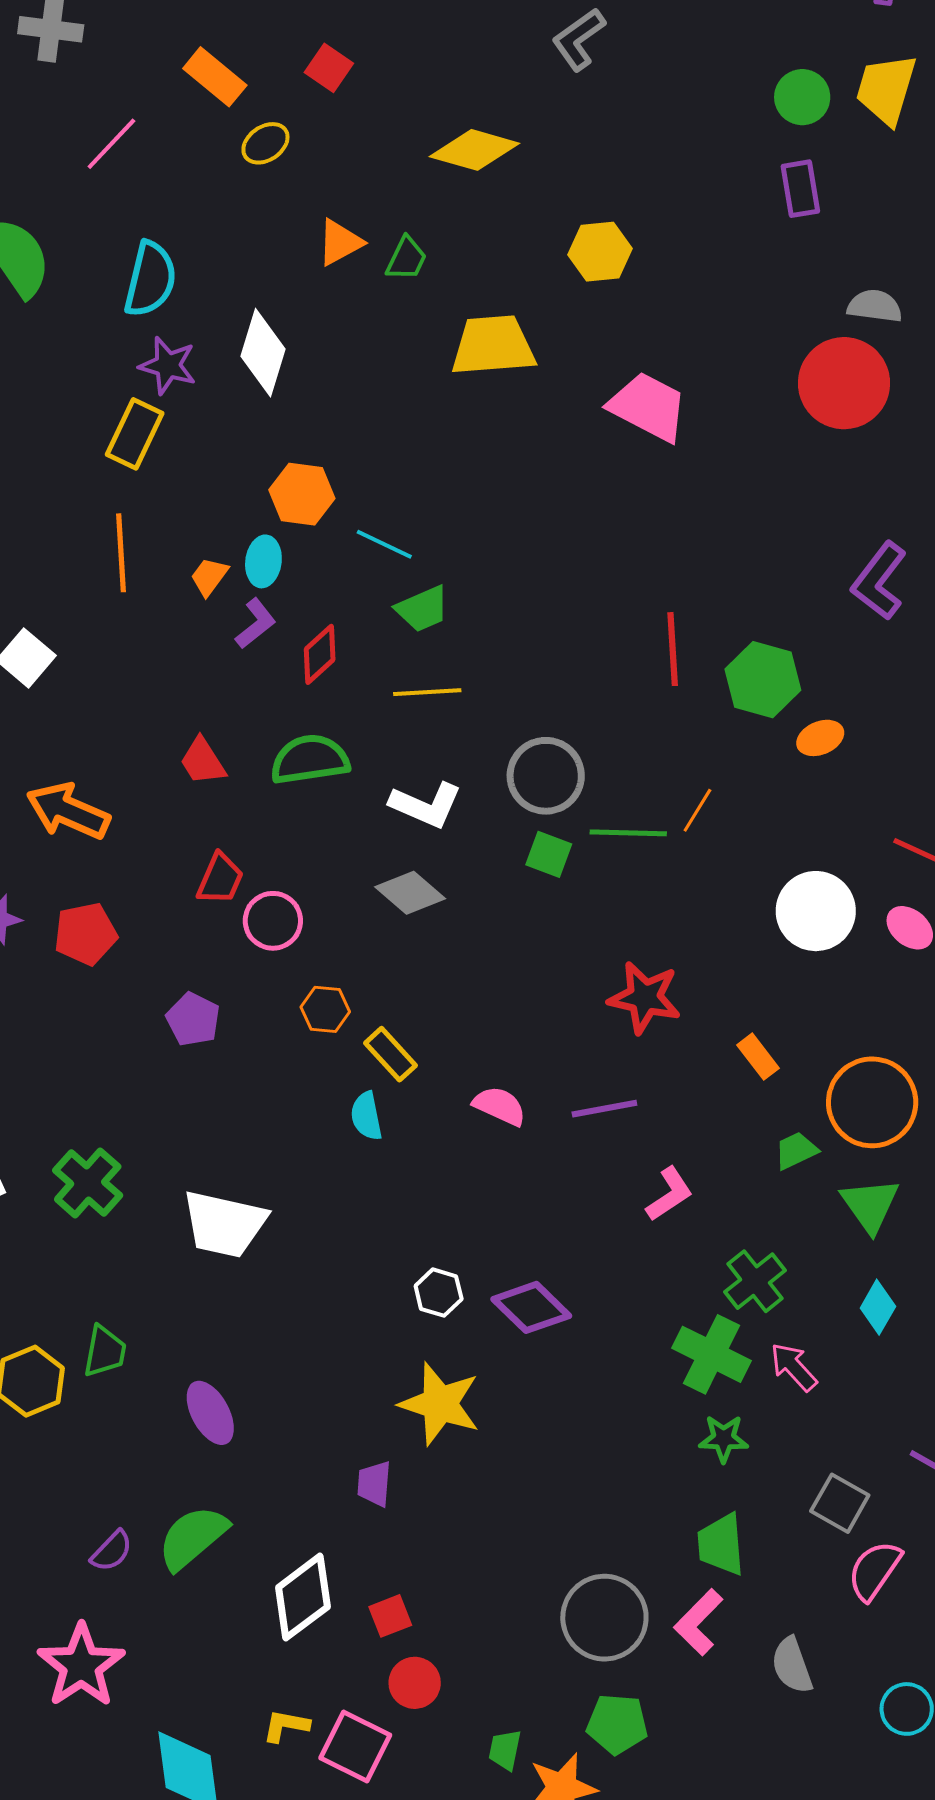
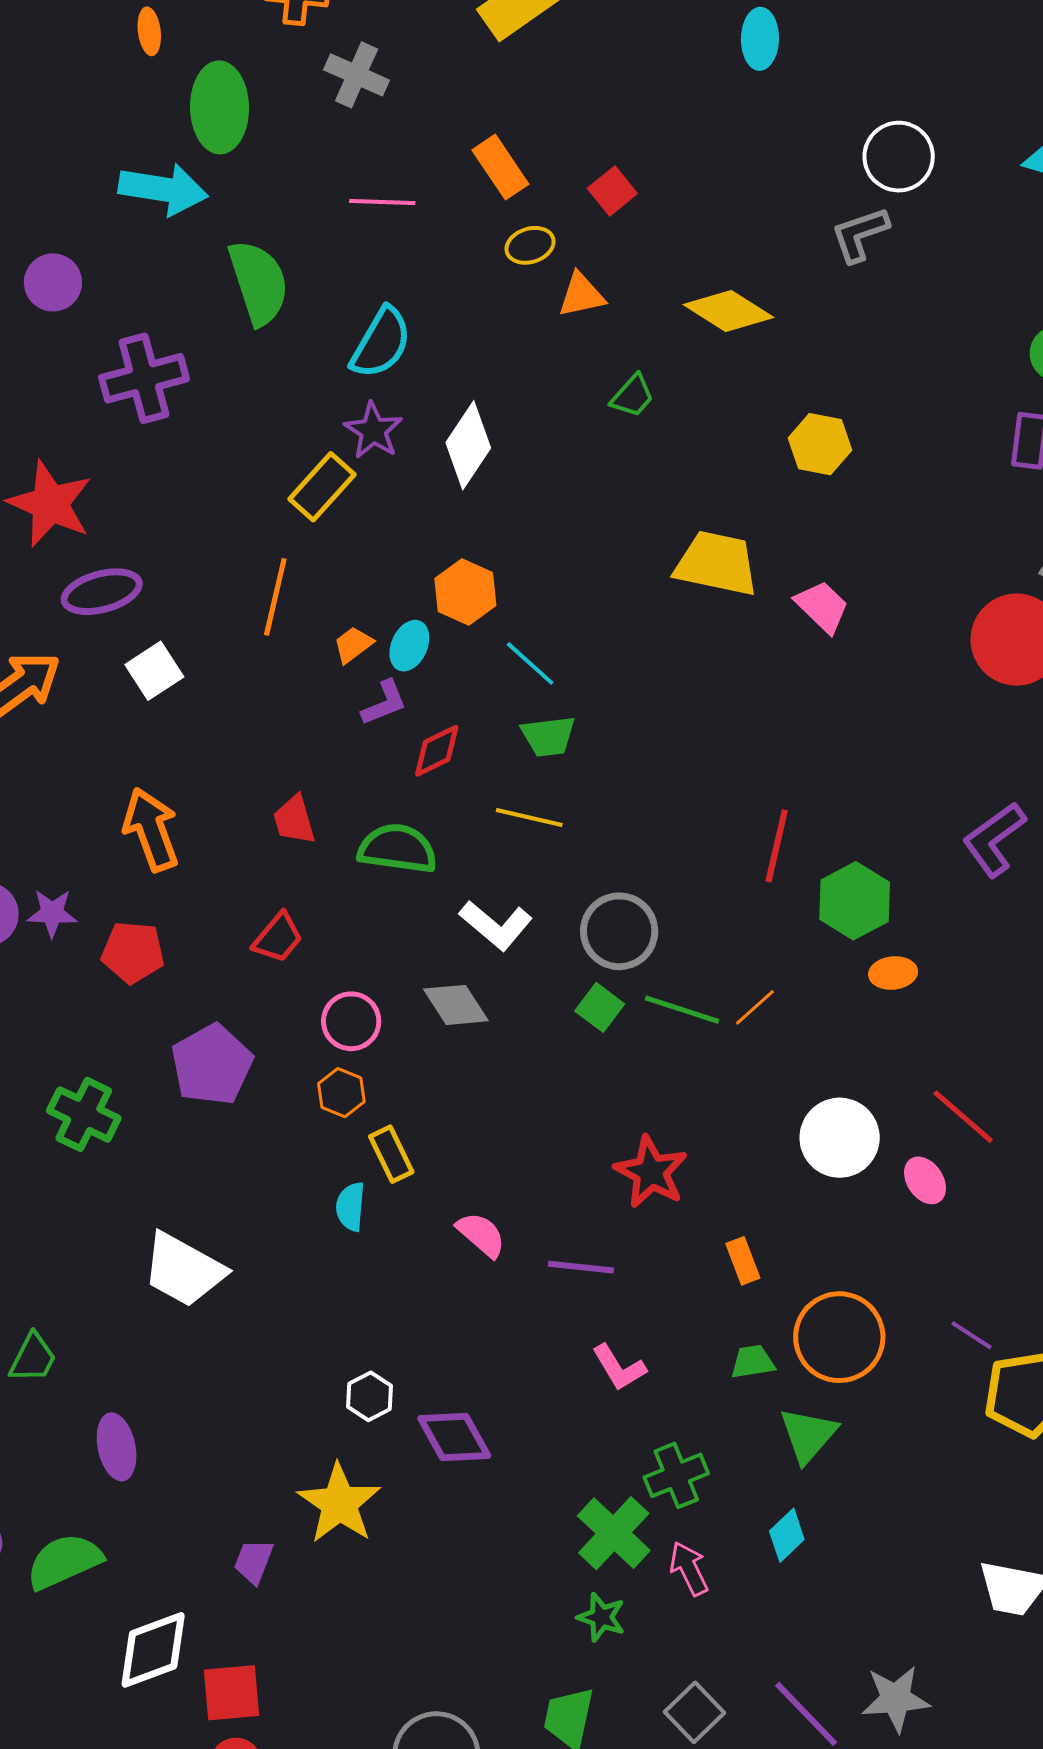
pink line: (111, 144) -> (382, 202), turned 32
orange triangle: (340, 242) -> (581, 295), moved
yellow trapezoid: (493, 346) -> (717, 563), moved
pink trapezoid: (648, 407) -> (822, 607), size x0.7
orange arrow: (68, 811) -> (151, 829), turned 30
pink circle: (273, 921) -> (351, 1021), moved
purple pentagon: (193, 1019) -> (212, 1065), size x1.5
green cross: (88, 1183) -> (84, 1114), moved, turned -32
pink L-shape: (669, 1194) -> (619, 1368), turned 76
red square: (390, 1616) -> (231, 1693), size x1.5

